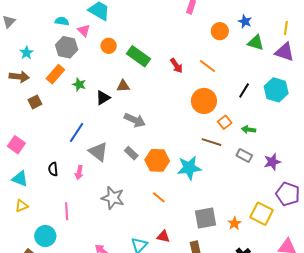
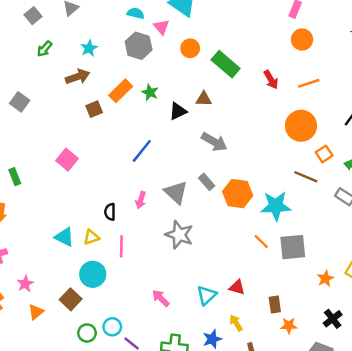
orange circle: (220, 31) -> (302, 40), moved
orange line: (207, 66) -> (309, 83), turned -60
orange rectangle: (55, 74) -> (121, 91), moved
brown arrow: (19, 77) -> (78, 77), turned -30
gray triangle: (98, 152) -> (176, 192), moved
black semicircle: (53, 169) -> (110, 212), moved
cyan triangle: (20, 179) -> (64, 237), moved
orange line: (159, 197) -> (261, 241), moved
yellow triangle: (22, 206) -> (91, 237), moved
gray square: (206, 218) -> (293, 247), moved

